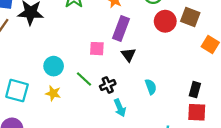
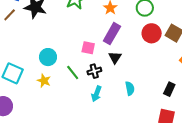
black cross: (108, 85) -> (94, 71), moved
black rectangle: (195, 90) -> (169, 89), moved
cyan arrow: (120, 108) -> (96, 94), moved, turned 35

